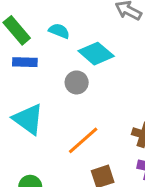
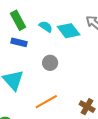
cyan diamond: (96, 54) -> (69, 31), moved

